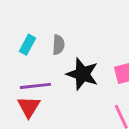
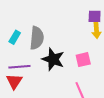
gray semicircle: (58, 45) -> (37, 38), size x1.6

